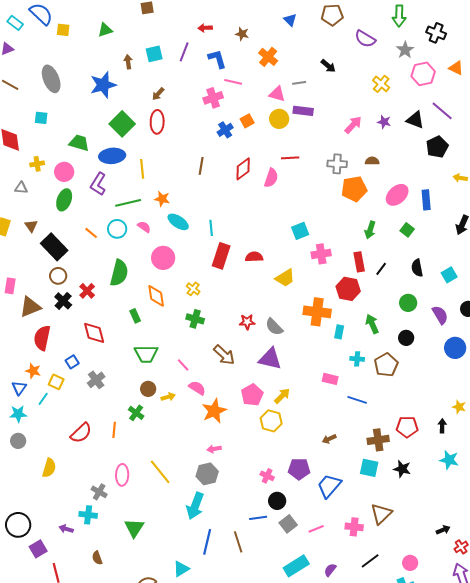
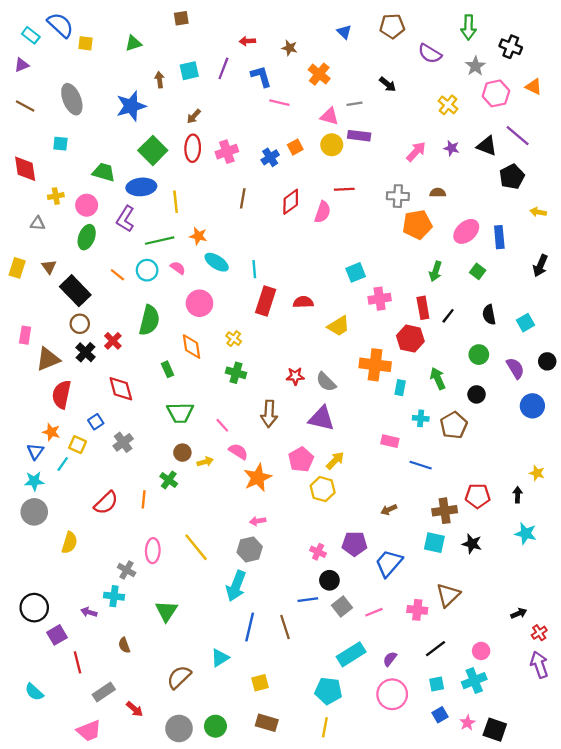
pink cross: (213, 98) -> (227, 152), moved
brown arrow: (224, 355) -> (269, 414), turned 50
gray circle: (18, 441) -> (34, 512), size x1.5

